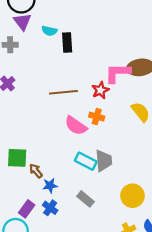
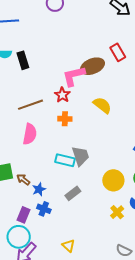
pink semicircle: (76, 126) -> (30, 134), moved, turned -100
gray rectangle: (85, 199) -> (73, 193), turned -63

